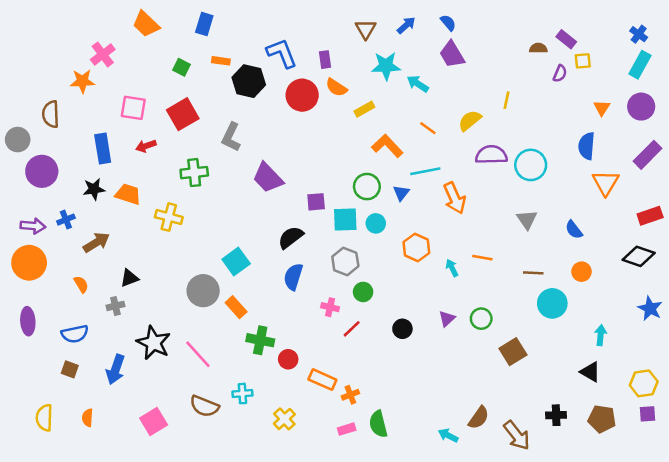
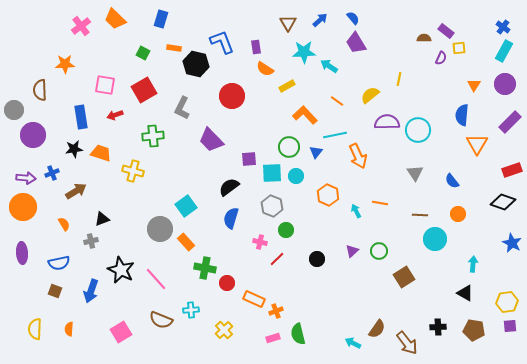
pink cross: (103, 54) -> (81, 26), moved
red circle: (302, 95) -> (232, 96), moved

